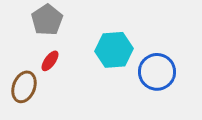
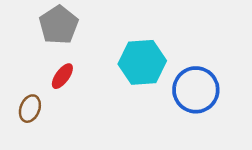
brown ellipse: (24, 87) -> (30, 109), size x0.7

